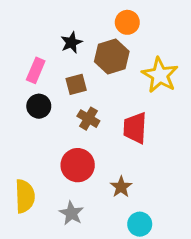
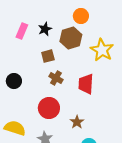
pink rectangle: (36, 70) -> (22, 31), moved
black circle: (39, 106) -> (14, 81), moved
yellow semicircle: (25, 196) -> (15, 128), turned -70

